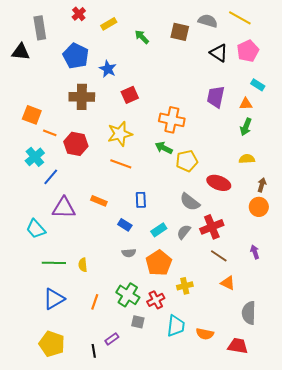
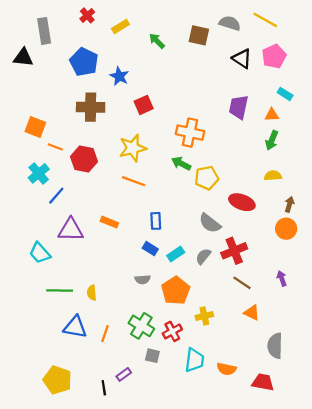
blue rectangle: (125, 225) -> (150, 249), moved
blue triangle: (54, 299) -> (75, 327), moved, turned 40

